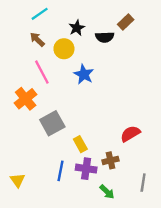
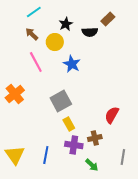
orange cross: (26, 99) -> (15, 94), moved
gray square: (52, 123) -> (61, 101), moved
red semicircle: (130, 134) -> (112, 115), turned -30
blue line: (60, 171) -> (46, 155), moved
yellow triangle: (17, 180) -> (15, 155), size x1.5

